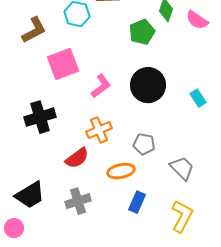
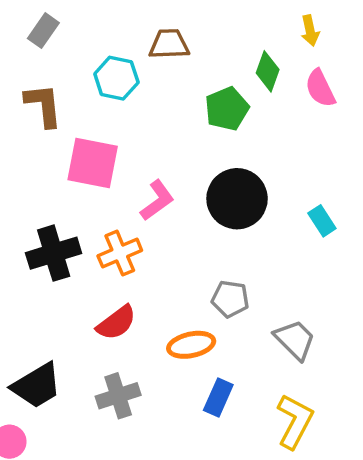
pink semicircle: (197, 20) -> (320, 88), turned 30
brown L-shape: (34, 30) -> (43, 105), turned -68
pink square: (63, 64) -> (93, 163), turned 32
orange cross: (99, 130) -> (120, 253), moved

